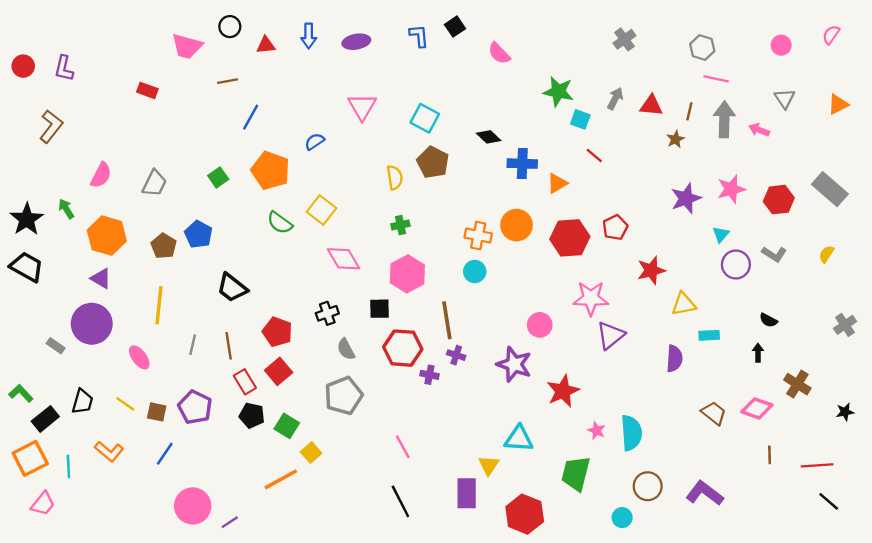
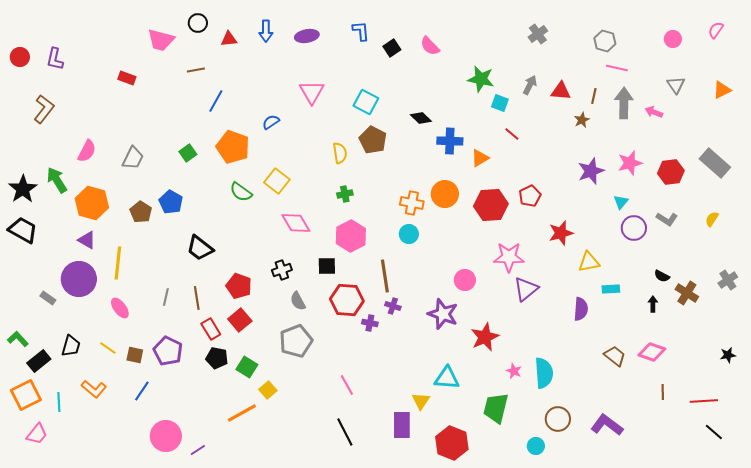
black square: (455, 27) -> (392, 48), moved
green arrow: (66, 209) -> (57, 180), size x1.5
yellow line: (159, 305) -> (118, 263), moved
brown cross: (797, 384) -> (687, 293), moved

